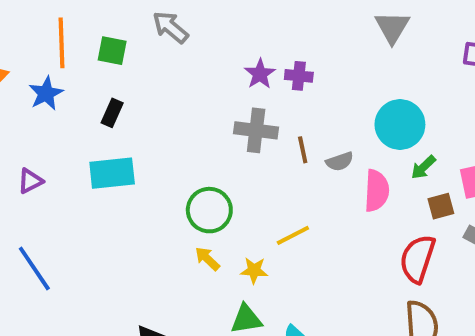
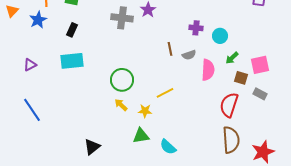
purple cross: (299, 76) -> (196, 28), moved
cyan circle: (400, 125) -> (220, 36), size x0.6
gray cross: (256, 130) -> (122, 18), moved
brown square: (441, 206) -> (241, 78), turned 32

